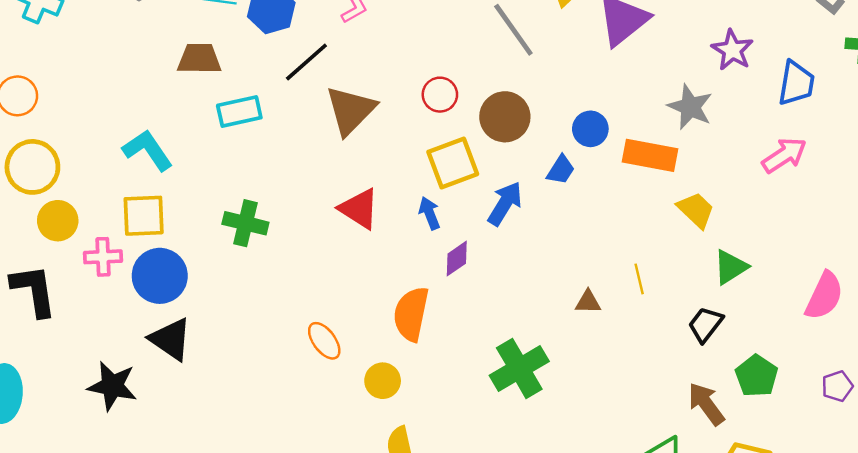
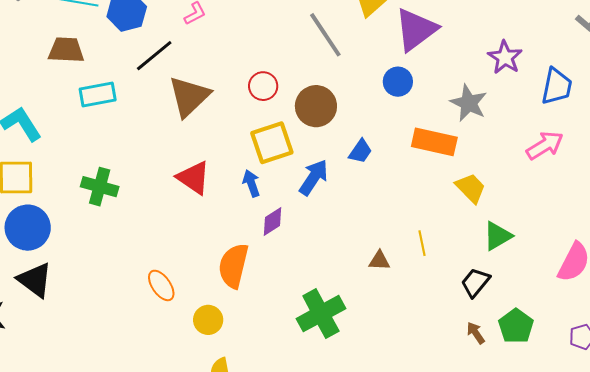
blue circle: (590, 129) -> (398, 82), moved
brown arrow: (706, 404) -> (476, 333), moved, size x0.6

